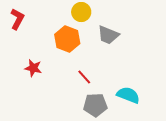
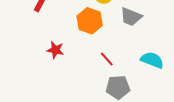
cyan semicircle: (128, 95) -> (152, 60), moved

